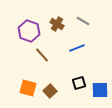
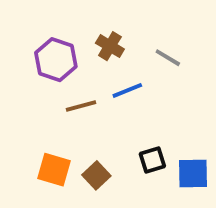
gray line: (83, 21) -> (168, 58), moved
blue line: (77, 48) -> (127, 90), moved
brown line: (42, 55) -> (81, 106), turned -63

